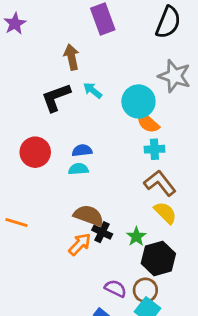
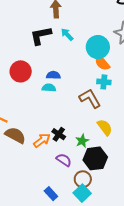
brown L-shape: (160, 183) -> (90, 98), moved
brown semicircle: (89, 216) -> (15, 135), moved
purple semicircle: (115, 288) -> (64, 160), moved

